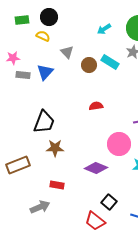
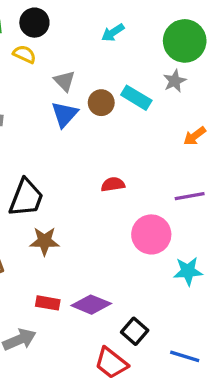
cyan arrow: (104, 29) -> (113, 33), moved
blue triangle: (45, 72) -> (64, 114), moved
red semicircle: (96, 106) -> (113, 184), moved
purple diamond: (96, 168) -> (91, 305), moved

